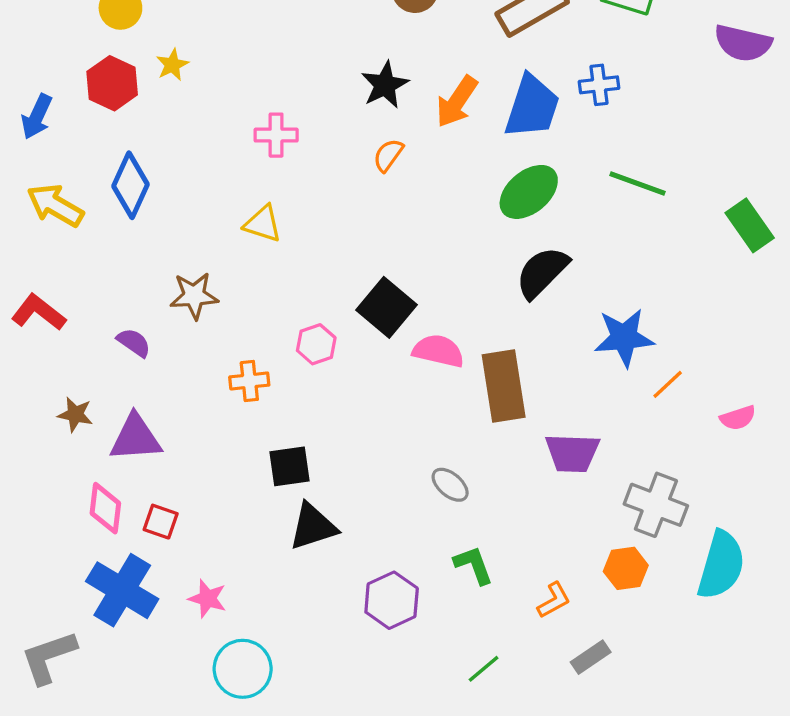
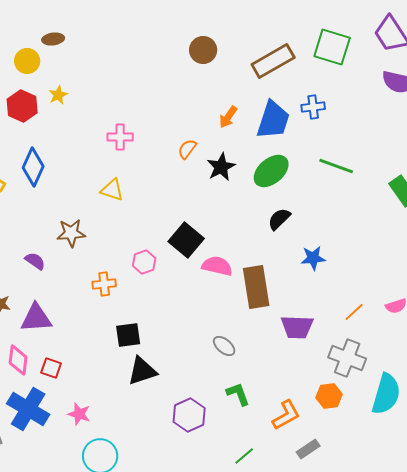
black star: (385, 85) -> (221, 167), moved
orange arrow: (457, 102) -> (228, 117), size x0.7
black semicircle: (542, 272) -> (279, 219), size x0.7
blue star: (624, 338) -> (313, 258), moved, size x0.7
orange line: (668, 384) -> (354, 312), moved
orange L-shape: (554, 600) -> (286, 415), size x1.4

